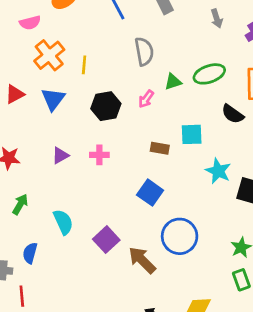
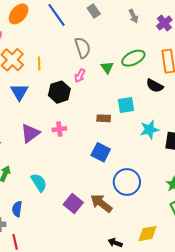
green triangle: (173, 82) -> (107, 67), turned -40
pink arrow: (146, 99) -> (80, 76), moved
purple triangle: (60, 155) -> (30, 133), size x1.5
cyan star: (218, 171) -> (149, 130), turned -30
purple square: (106, 240) -> (73, 204), moved

